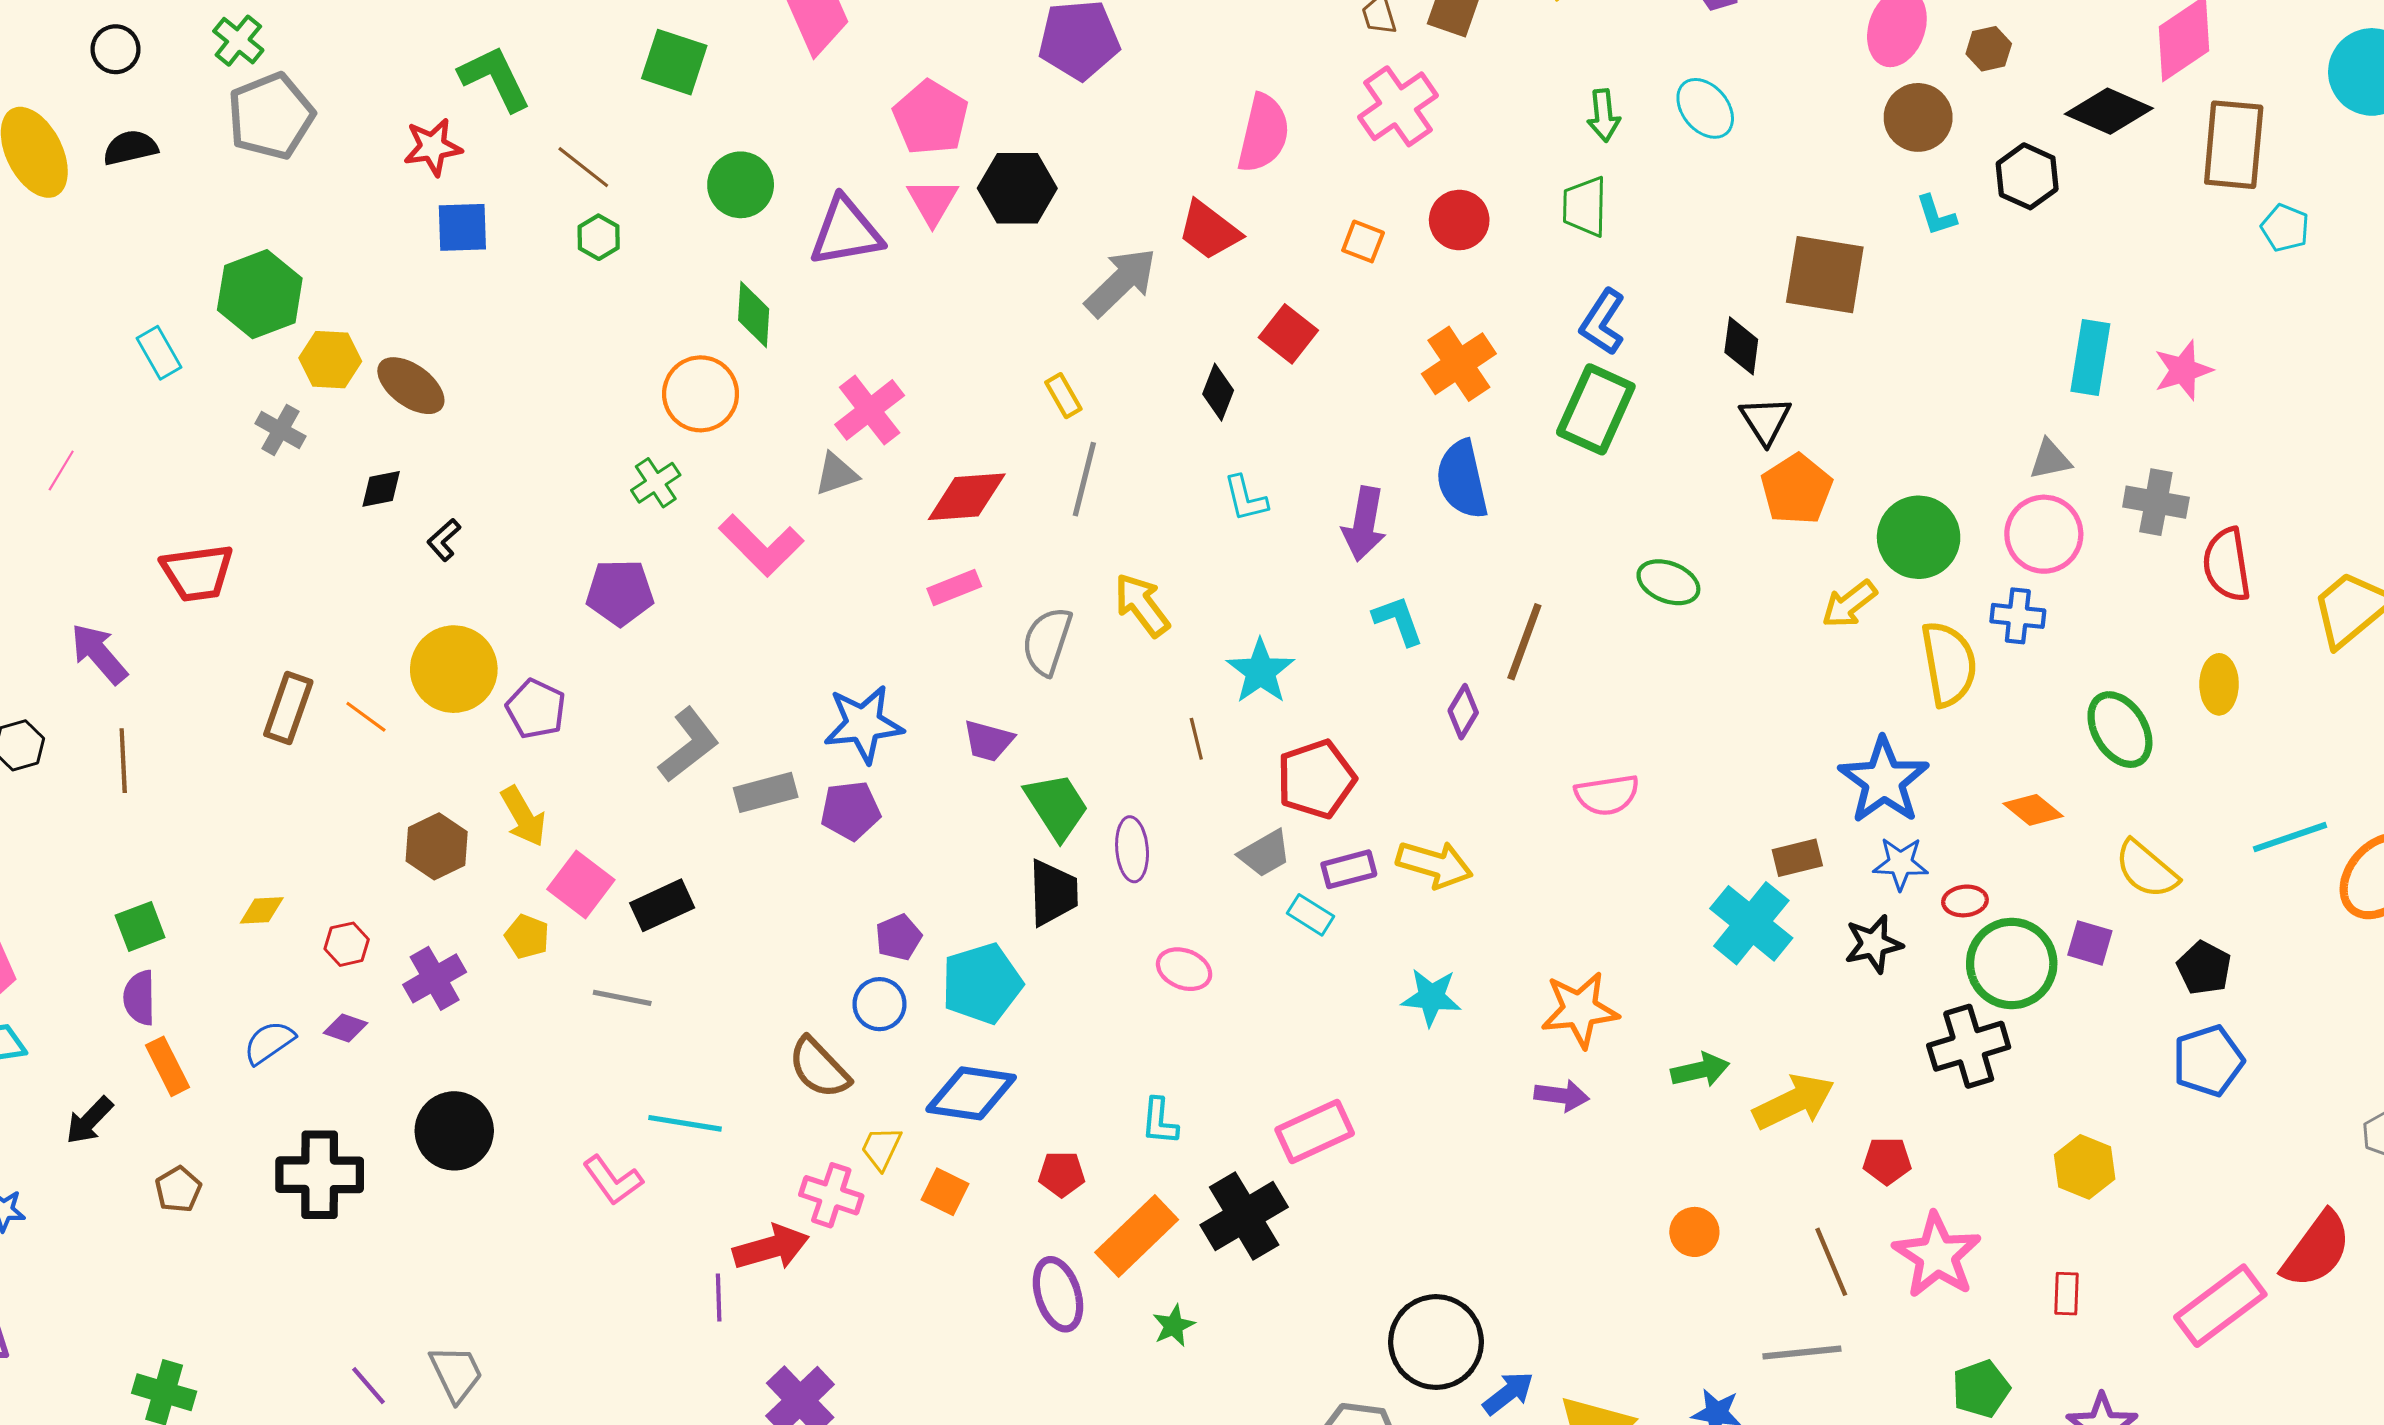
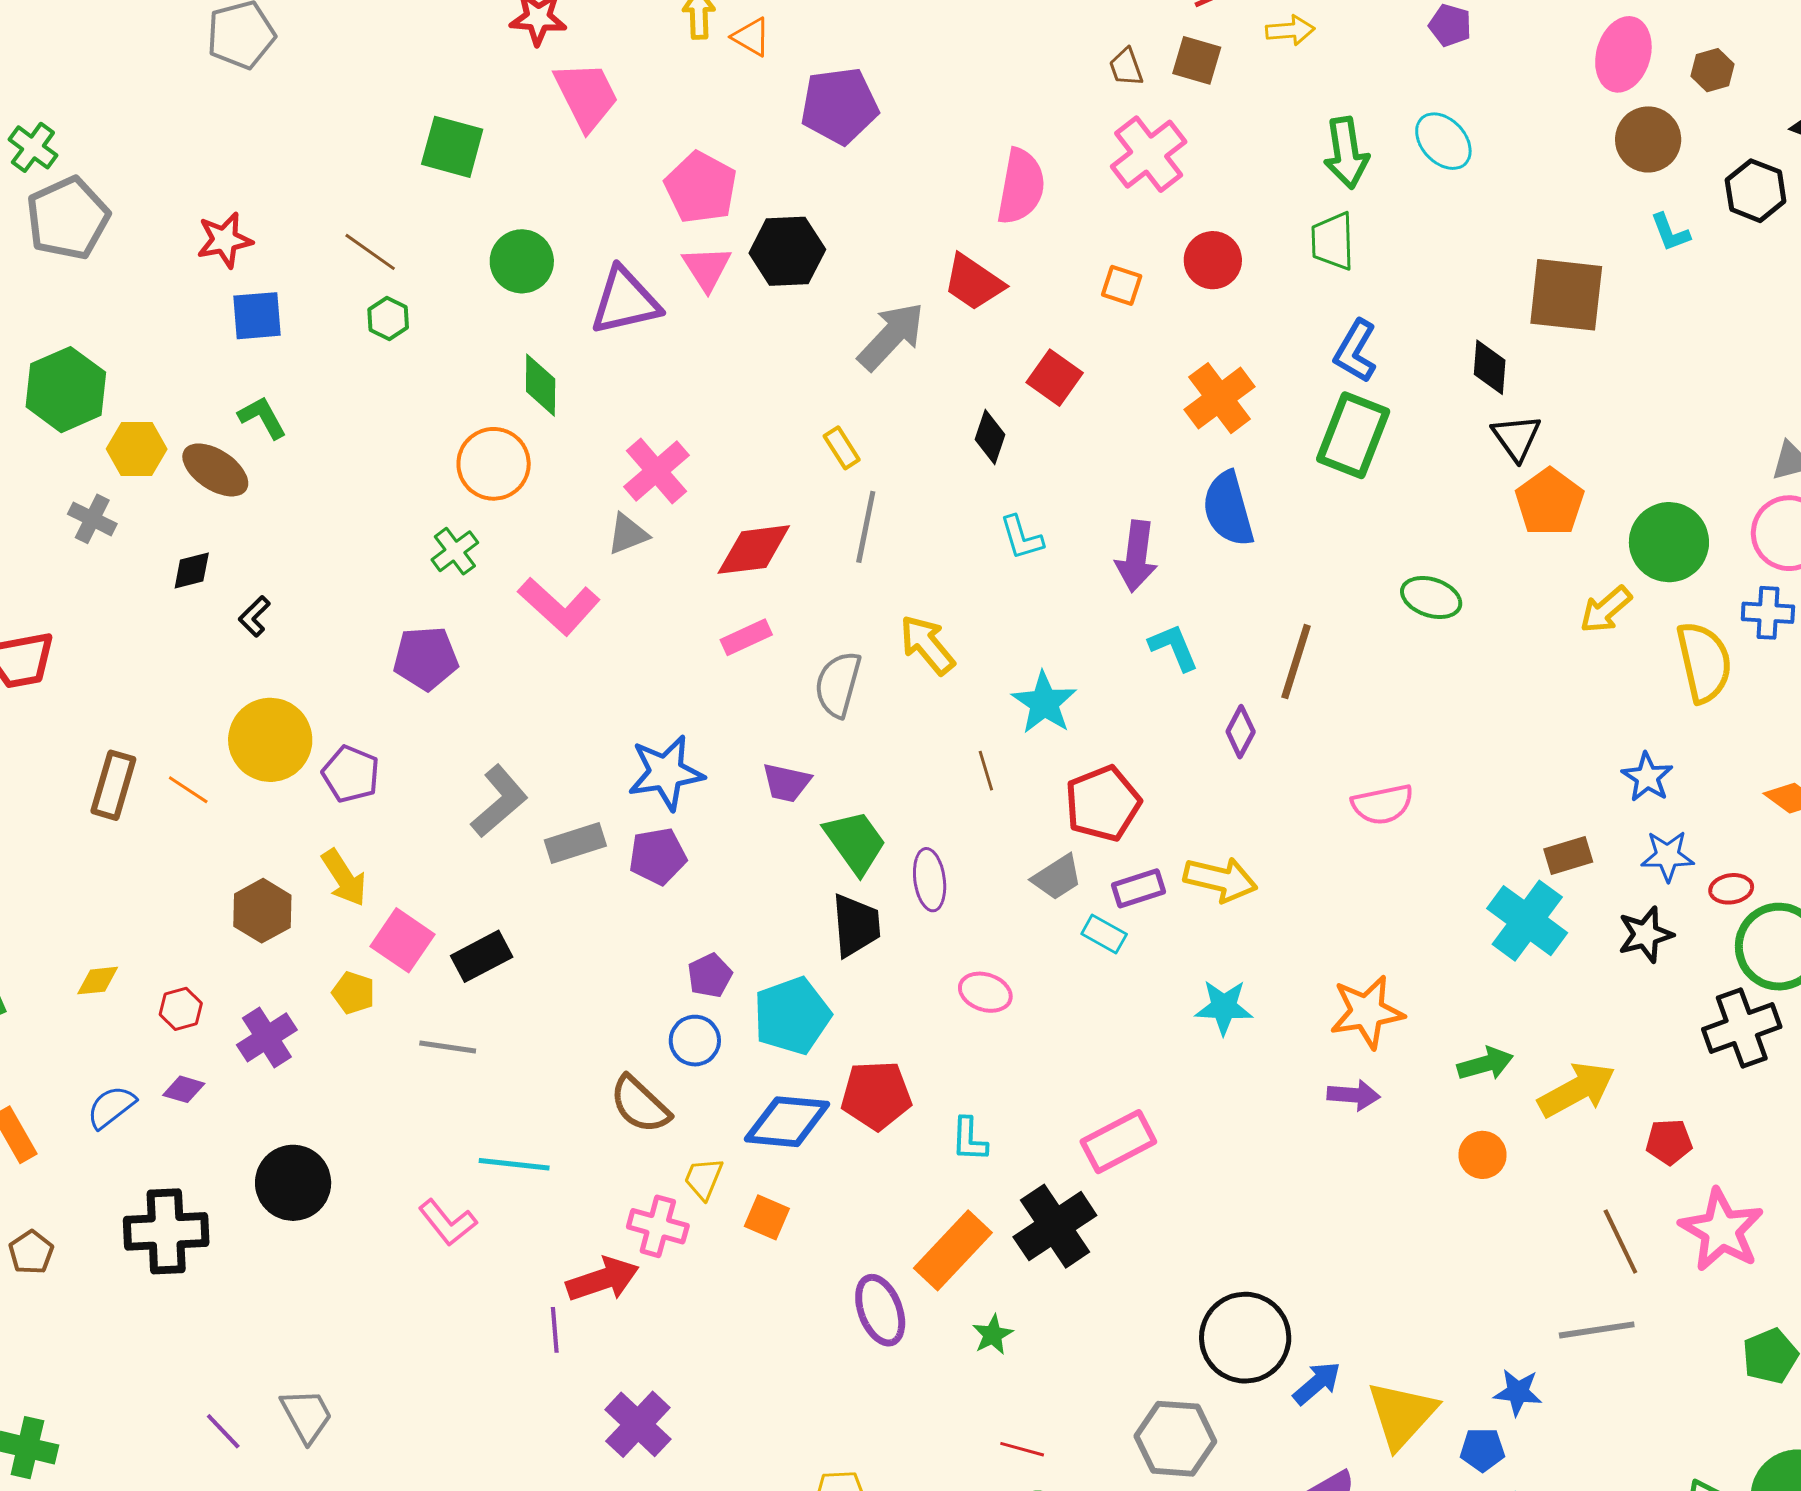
green L-shape: (495, 78) -> (262, 417), moved, size x0.7
green arrow: (1604, 115) -> (1346, 153), size x1.4
blue star: (1884, 780) -> (1647, 777), size x0.6
red pentagon: (1062, 1174) -> (876, 1095), moved, size x1.6
orange circle: (1694, 1232) -> (1483, 1155), moved

